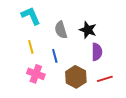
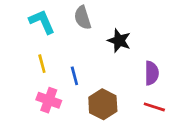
gray semicircle: (61, 30) -> (83, 18), moved
purple semicircle: (97, 52) -> (152, 73), moved
red line: (105, 79) -> (154, 107), moved, turned 35

